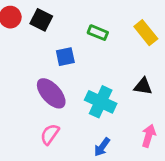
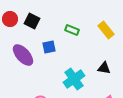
purple ellipse: (51, 93) -> (23, 55), moved
cyan cross: (101, 102) -> (74, 79), turned 30

